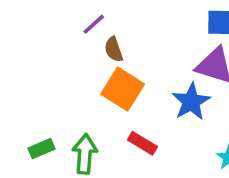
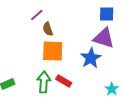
orange square: (123, 89) -> (53, 51), turned -30
green arrow: (85, 154) -> (44, 82), moved

